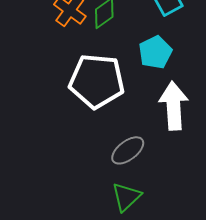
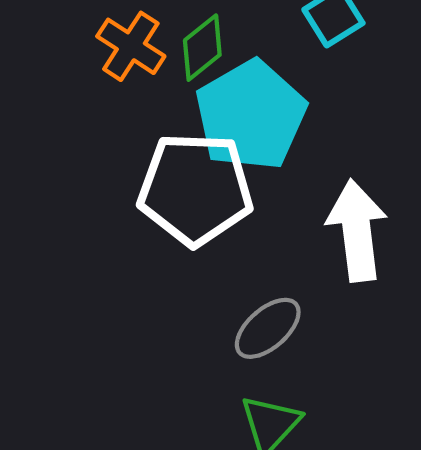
cyan pentagon: (155, 52) -> (251, 115), moved, size x1.6

